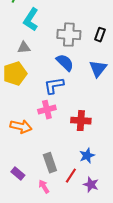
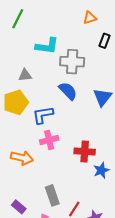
cyan L-shape: (31, 20) -> (47, 46), moved, turned -115
black rectangle: (100, 35) -> (104, 41), moved
blue L-shape: (54, 86) -> (43, 115), moved
blue star: (87, 156) -> (101, 170), moved

